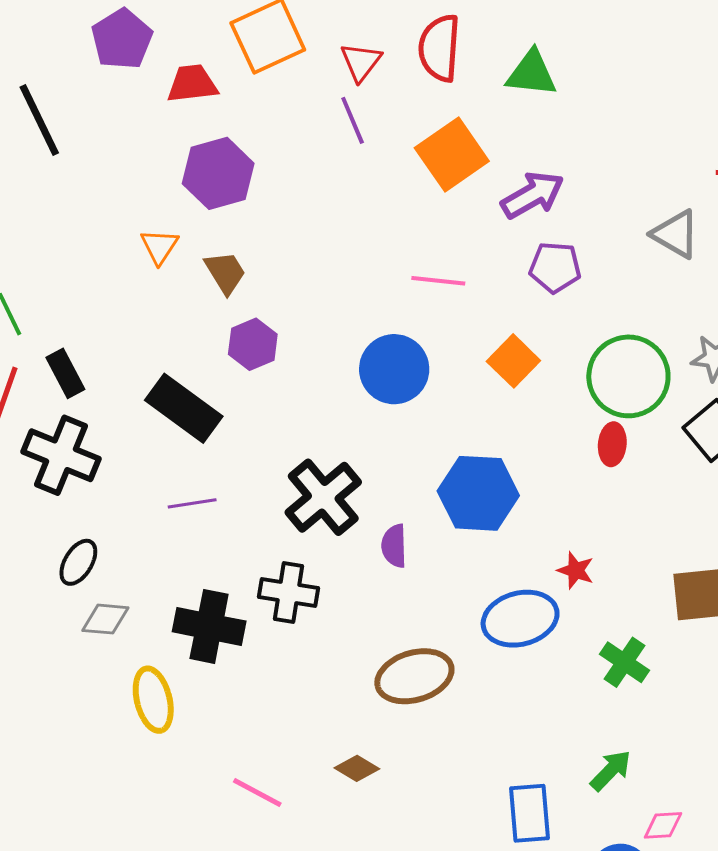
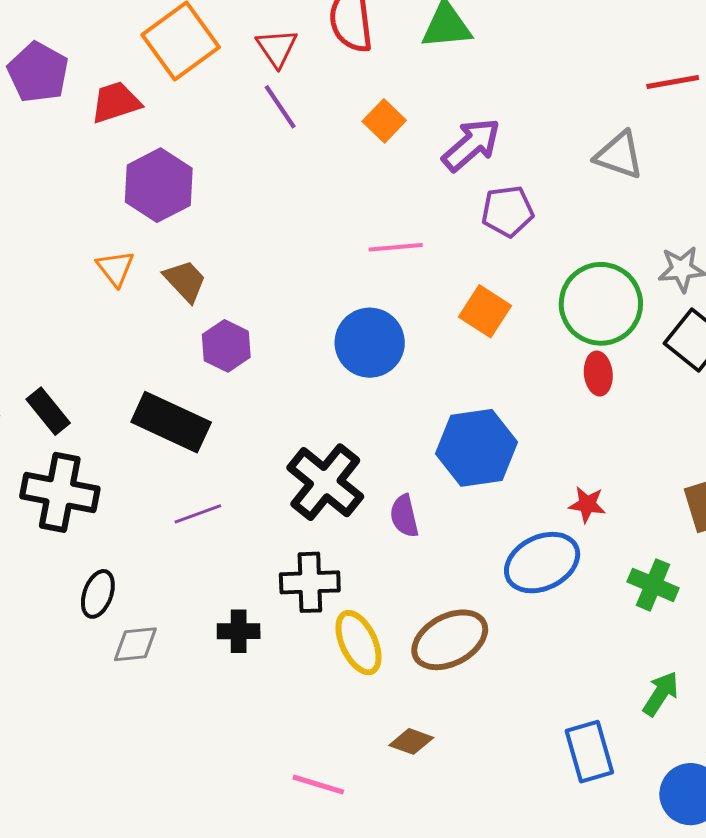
orange square: (452, 155) -> (384, 121), size x0.6
black cross: (209, 626) -> (239, 631), size x0.6
yellow ellipse: (153, 700) -> (358, 643), moved

